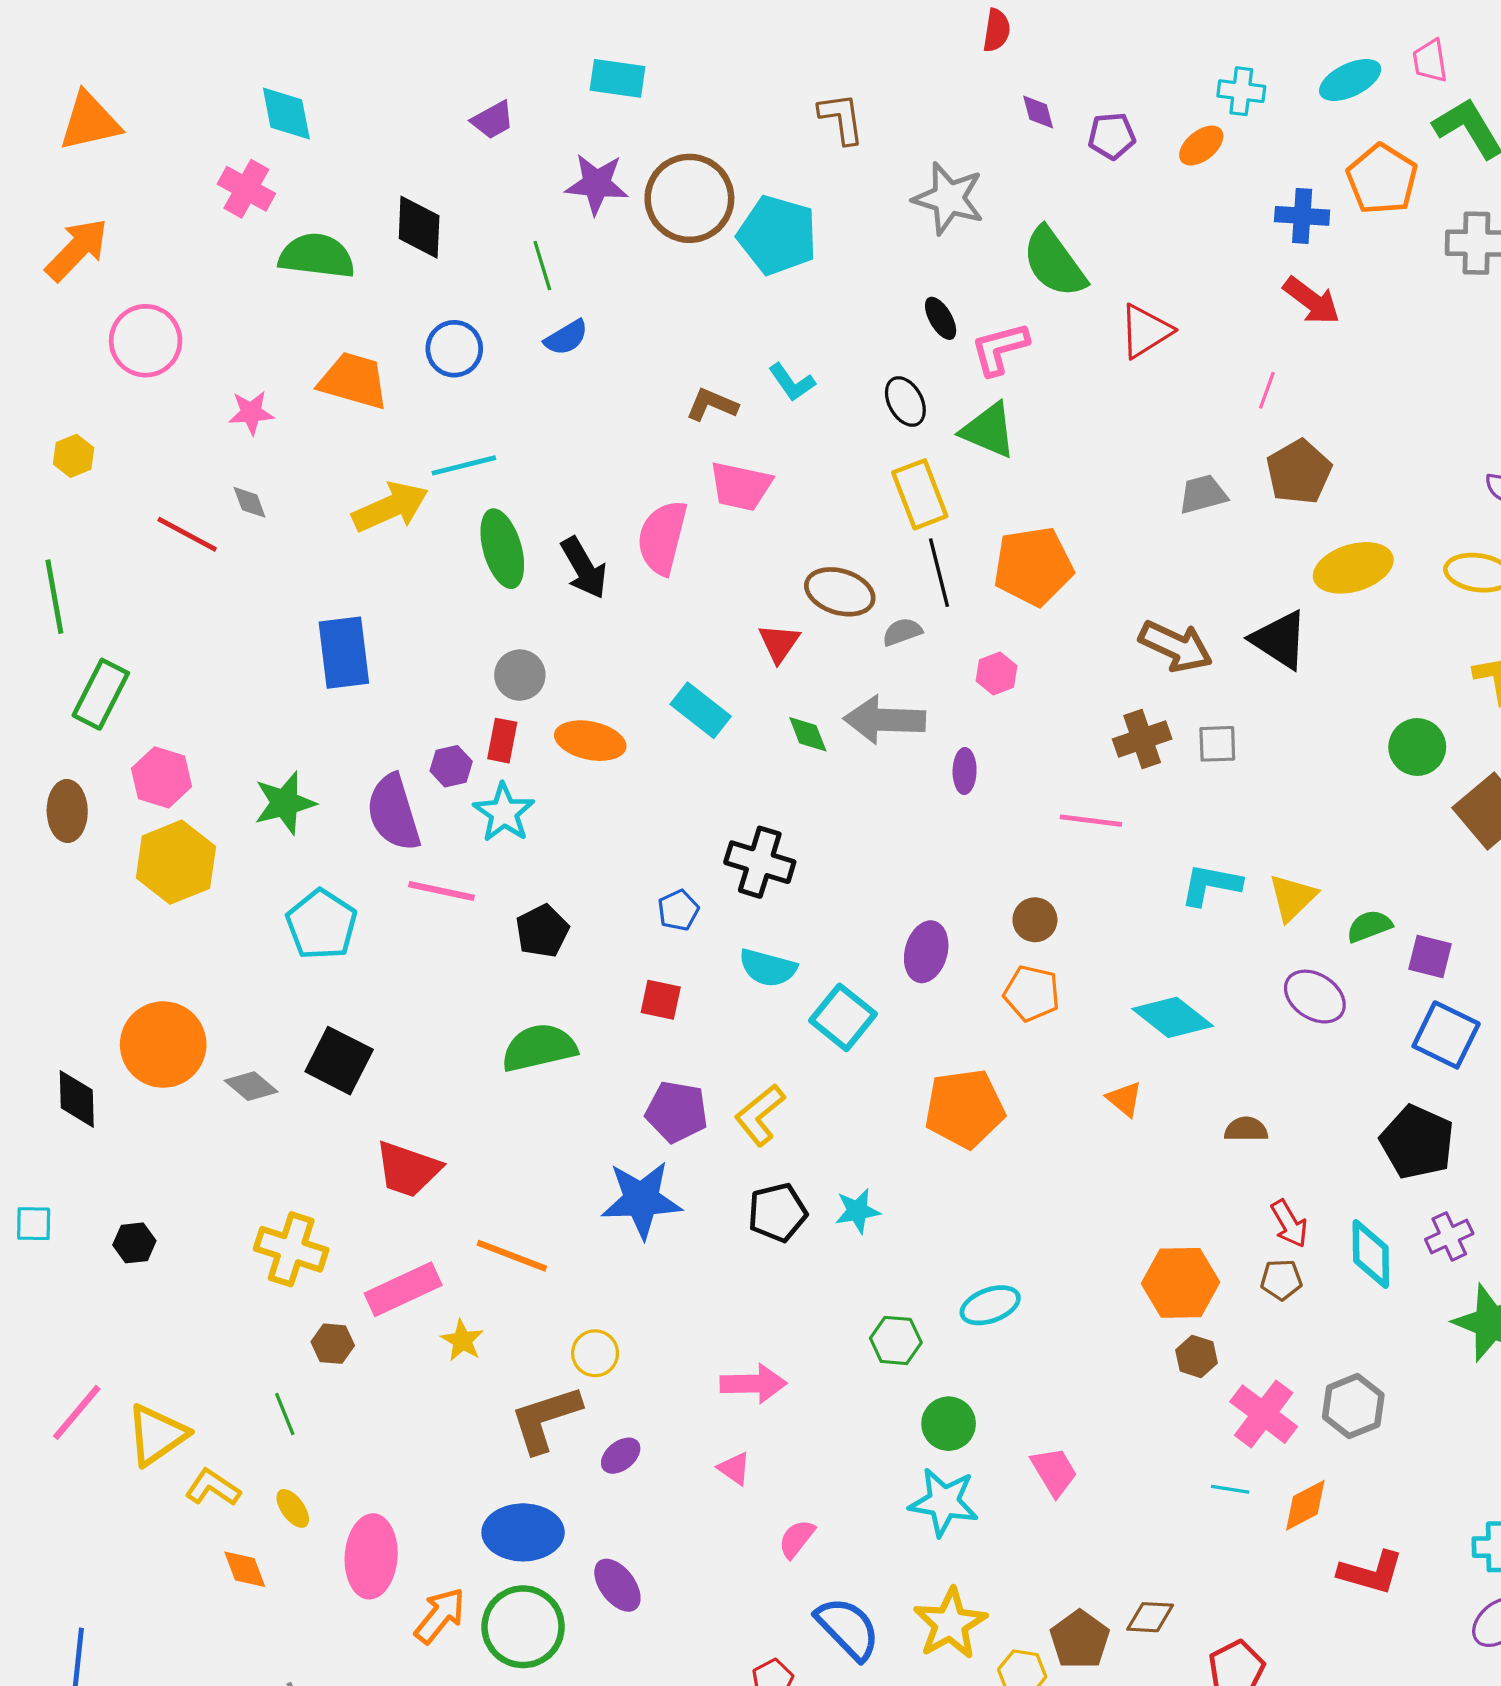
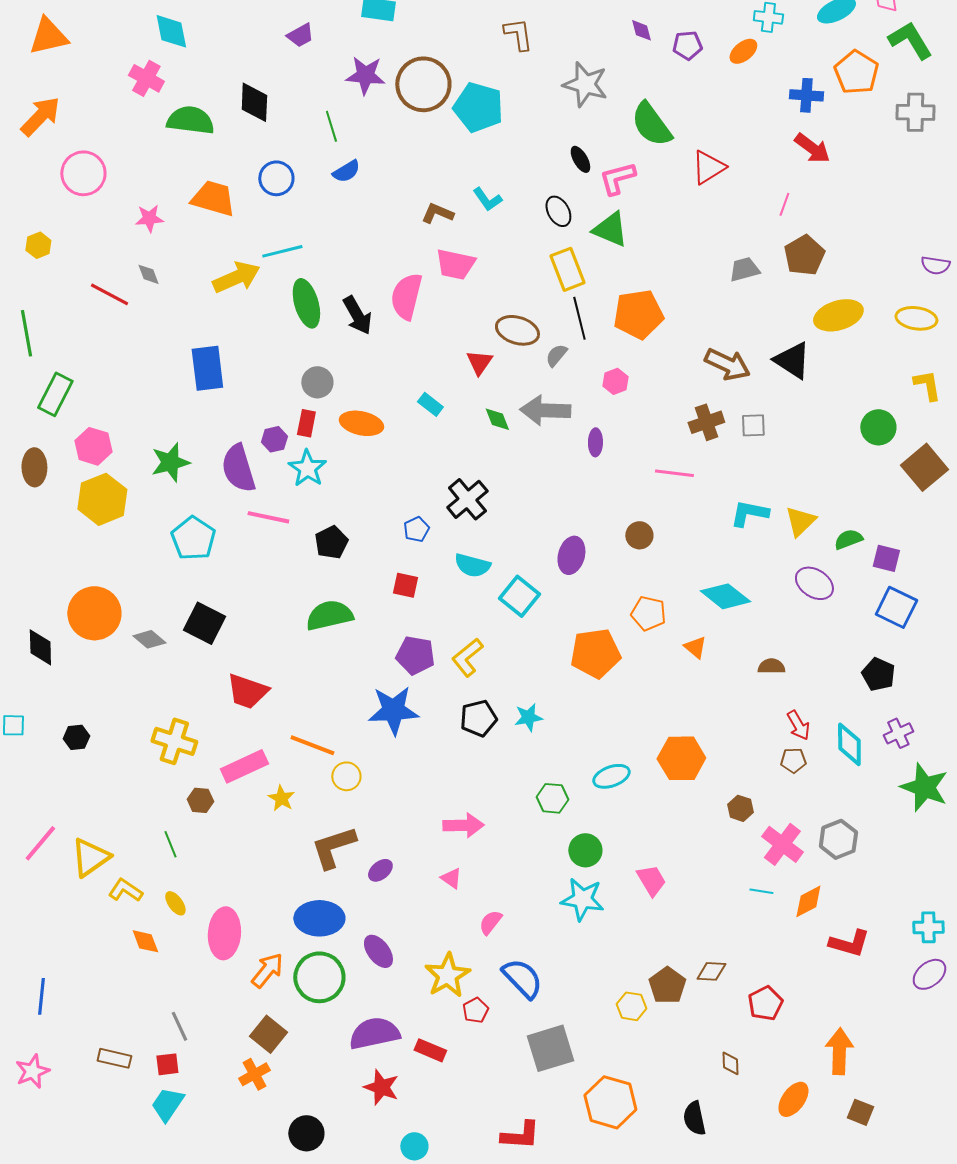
gray semicircle: (902, 632) -> (556, 355), turned -30
cyan rectangle: (701, 710) -> (430, 404), size x0.7
black cross: (760, 862) -> (467, 499), turned 33
orange pentagon: (1032, 993) -> (648, 613), moved
black pentagon: (1417, 1142) -> (878, 674), size x0.7
orange hexagon: (1181, 1283) -> (681, 758), moved
yellow circle: (595, 1353) -> (346, 776), moved
yellow star: (950, 1624) -> (447, 975), moved

